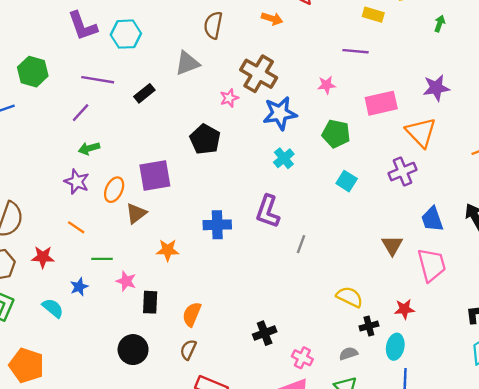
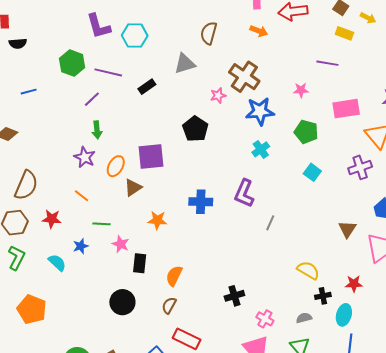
green hexagon: (33, 72) -> (72, 63), moved
green arrow: (89, 148) -> (97, 130), turned -84

